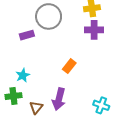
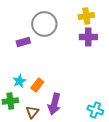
orange rectangle: (69, 66) -> (37, 85), moved

